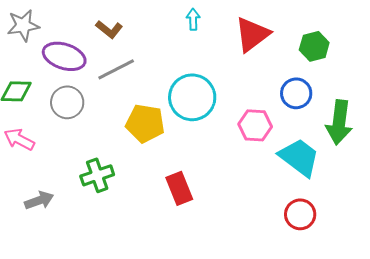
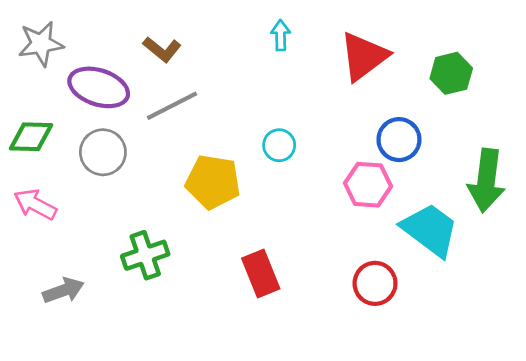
blue circle: (296, 93) -> (399, 140), moved
cyan circle: (192, 97) -> (279, 145), size x0.5
red circle: (300, 214) -> (375, 283), moved

